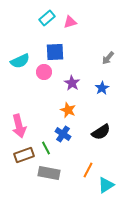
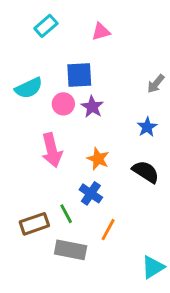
cyan rectangle: (47, 18) -> (46, 26), moved
purple star: (72, 83) -> (92, 107), moved
pink arrow: (19, 126) -> (52, 150), moved
black semicircle: (101, 132) -> (146, 172), moved, turned -114
orange line: (88, 170) -> (108, 230), moved

